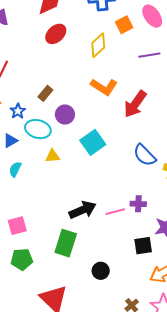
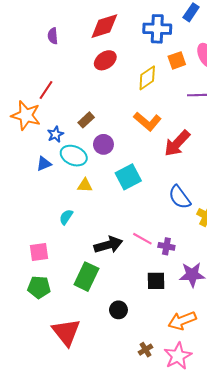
cyan semicircle: (15, 169) -> (66, 217), moved
pink line: (115, 212) -> (142, 239), moved, turned 36
black square: (143, 246) -> (156, 281), moved

